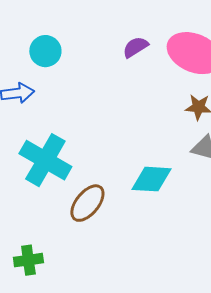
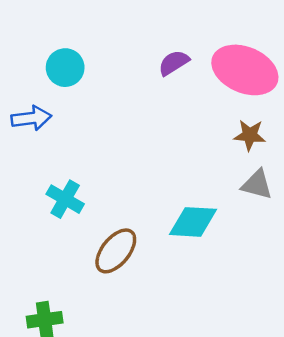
cyan cross: (45, 160) -> (65, 199), size x0.6

